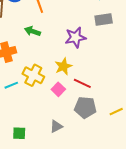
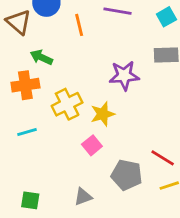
green arrow: (33, 31) -> (41, 57), moved
yellow cross: (33, 75) -> (67, 104), moved, turned 30
red line: (82, 83) -> (163, 158), moved

